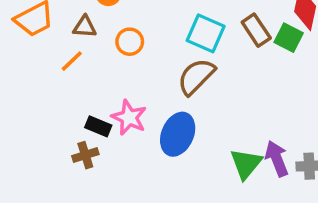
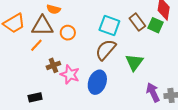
brown triangle: (85, 27) -> (42, 26), size x1.6
black rectangle: (98, 126) -> (35, 97), moved, turned -32
brown cross: (85, 155) -> (53, 65), moved
green triangle: (246, 164) -> (134, 62), moved

